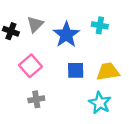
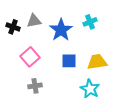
gray triangle: (35, 24) -> (34, 21), turned 35
cyan cross: (100, 25) -> (90, 22), turned -32

